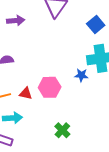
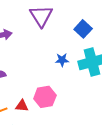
blue star: (81, 75) -> (62, 60), moved

